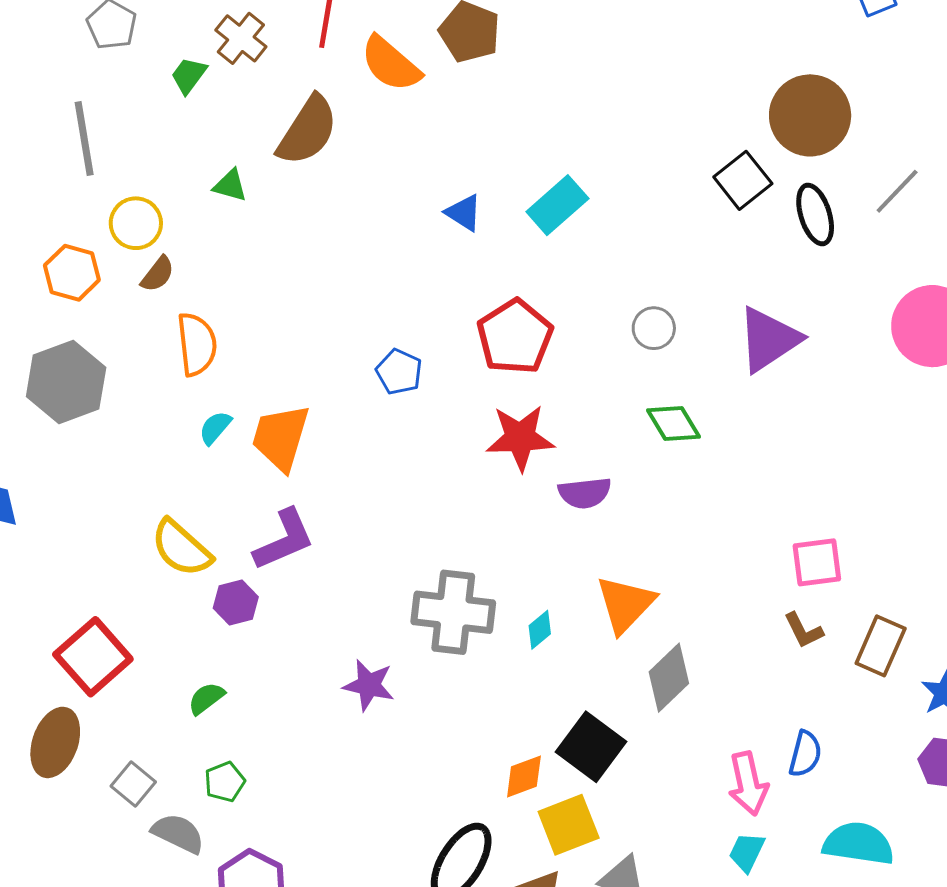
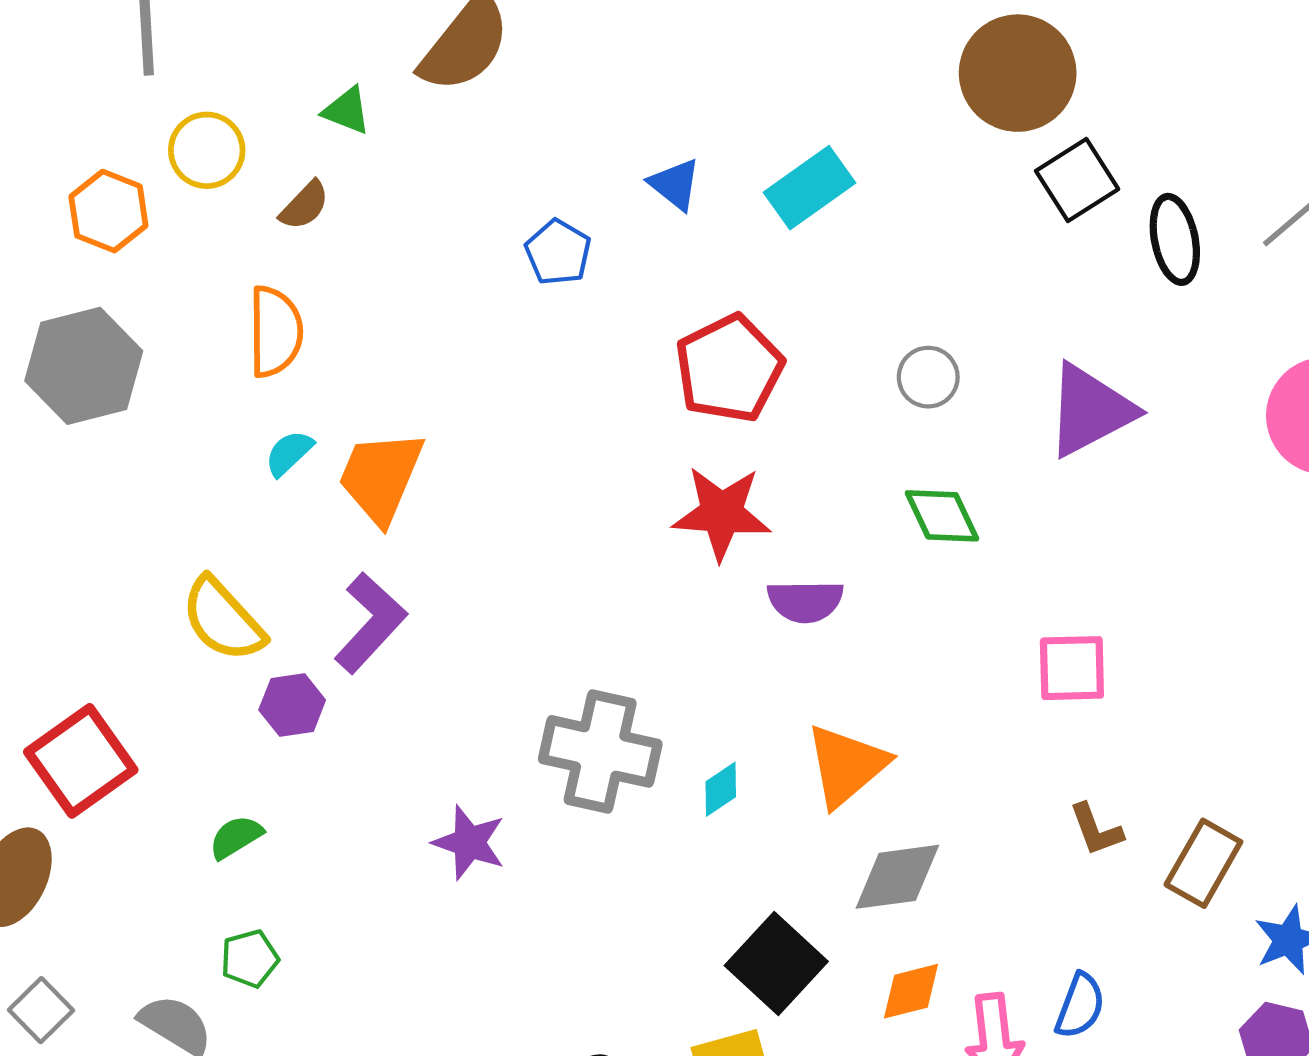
brown circle: (810, 115) -> (1018, 73), moved
brown semicircle: (158, 274) -> (304, 205), moved
blue pentagon: (399, 372) -> (558, 252), moved
purple L-shape: (284, 540) -> (370, 623), turned -30
pink square: (817, 562) -> (1072, 668), moved
gray diamond: (669, 678) -> (897, 877), turned 30
orange diamond: (524, 776) -> (911, 991), moved
gray square: (133, 784) -> (41, 1010), moved

